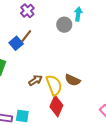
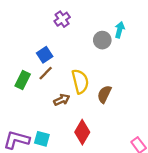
brown line: (26, 36) -> (46, 73), moved
brown semicircle: (73, 80) -> (104, 94), moved, turned 84
yellow semicircle: (54, 85) -> (80, 81), moved

